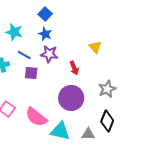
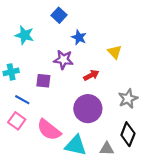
blue star: (45, 34) -> (79, 37), moved
blue line: (24, 55) -> (22, 100), moved
red arrow: (74, 68) -> (91, 75), turned -96

